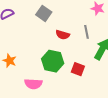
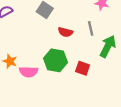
pink semicircle: (33, 84) -> (29, 72), moved

